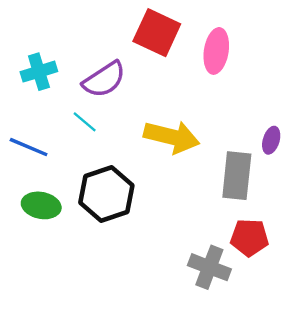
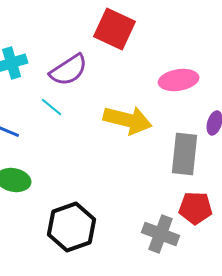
pink ellipse: (216, 51) -> (179, 80), moved, turned 72
black hexagon: (106, 194) -> (72, 227), moved

